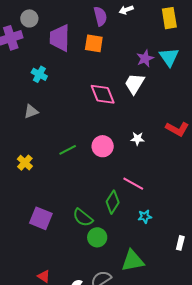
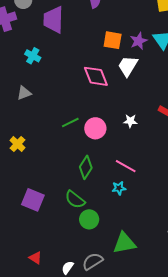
orange square: (94, 43) -> (113, 40), moved
green line: (68, 150) -> (70, 123), moved
green diamond: (113, 202) -> (86, 167), moved
cyan star: (145, 217) -> (119, 188), moved

